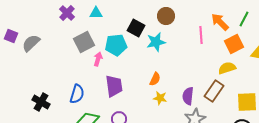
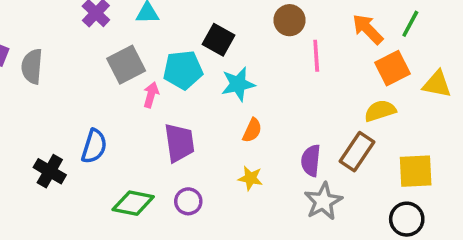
brown circle: (166, 16) -> (290, 20), moved
pink line: (201, 35) -> (316, 56), moved
cyan star: (156, 42) -> (238, 84), moved
gray semicircle: (31, 43) -> (32, 66), turned -42
blue semicircle: (77, 94) -> (94, 146), moved
yellow star: (160, 98) -> (250, 178), moved

